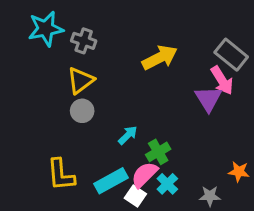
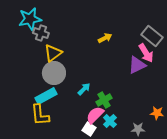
gray cross: (84, 41) -> (41, 33), moved
yellow arrow: (160, 58) -> (105, 38), size x0.6
purple triangle: (208, 99) -> (137, 65), turned 36
gray circle: (82, 111) -> (54, 73), size x1.5
cyan rectangle: (111, 181) -> (46, 96), moved

